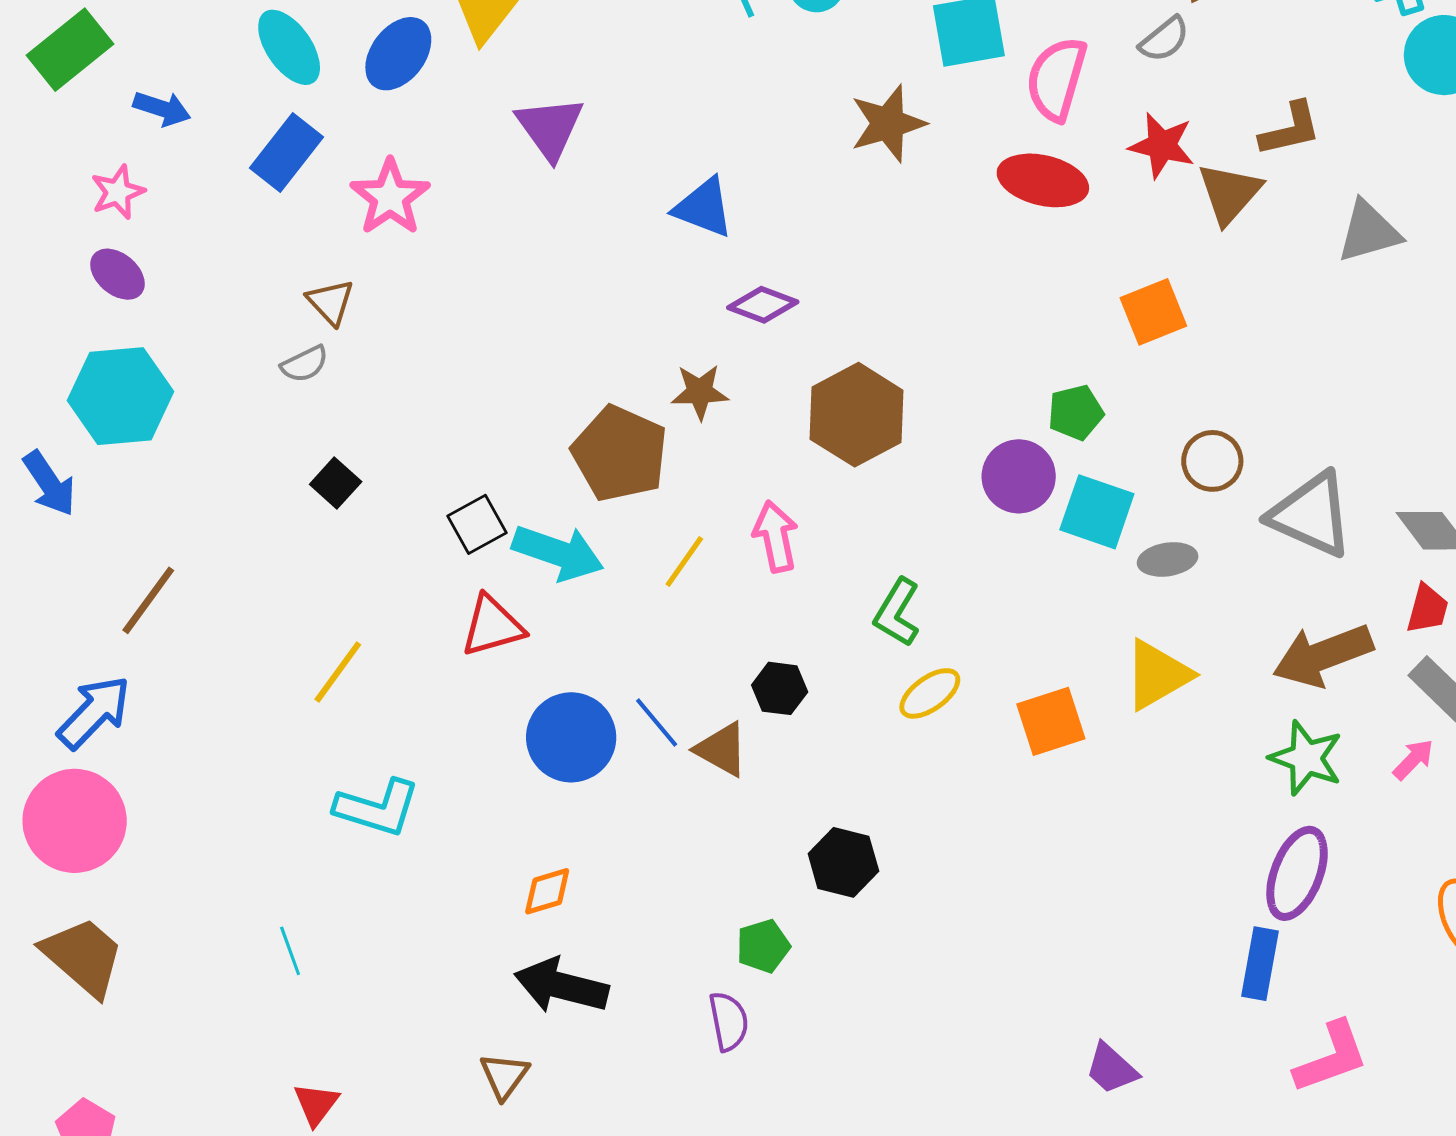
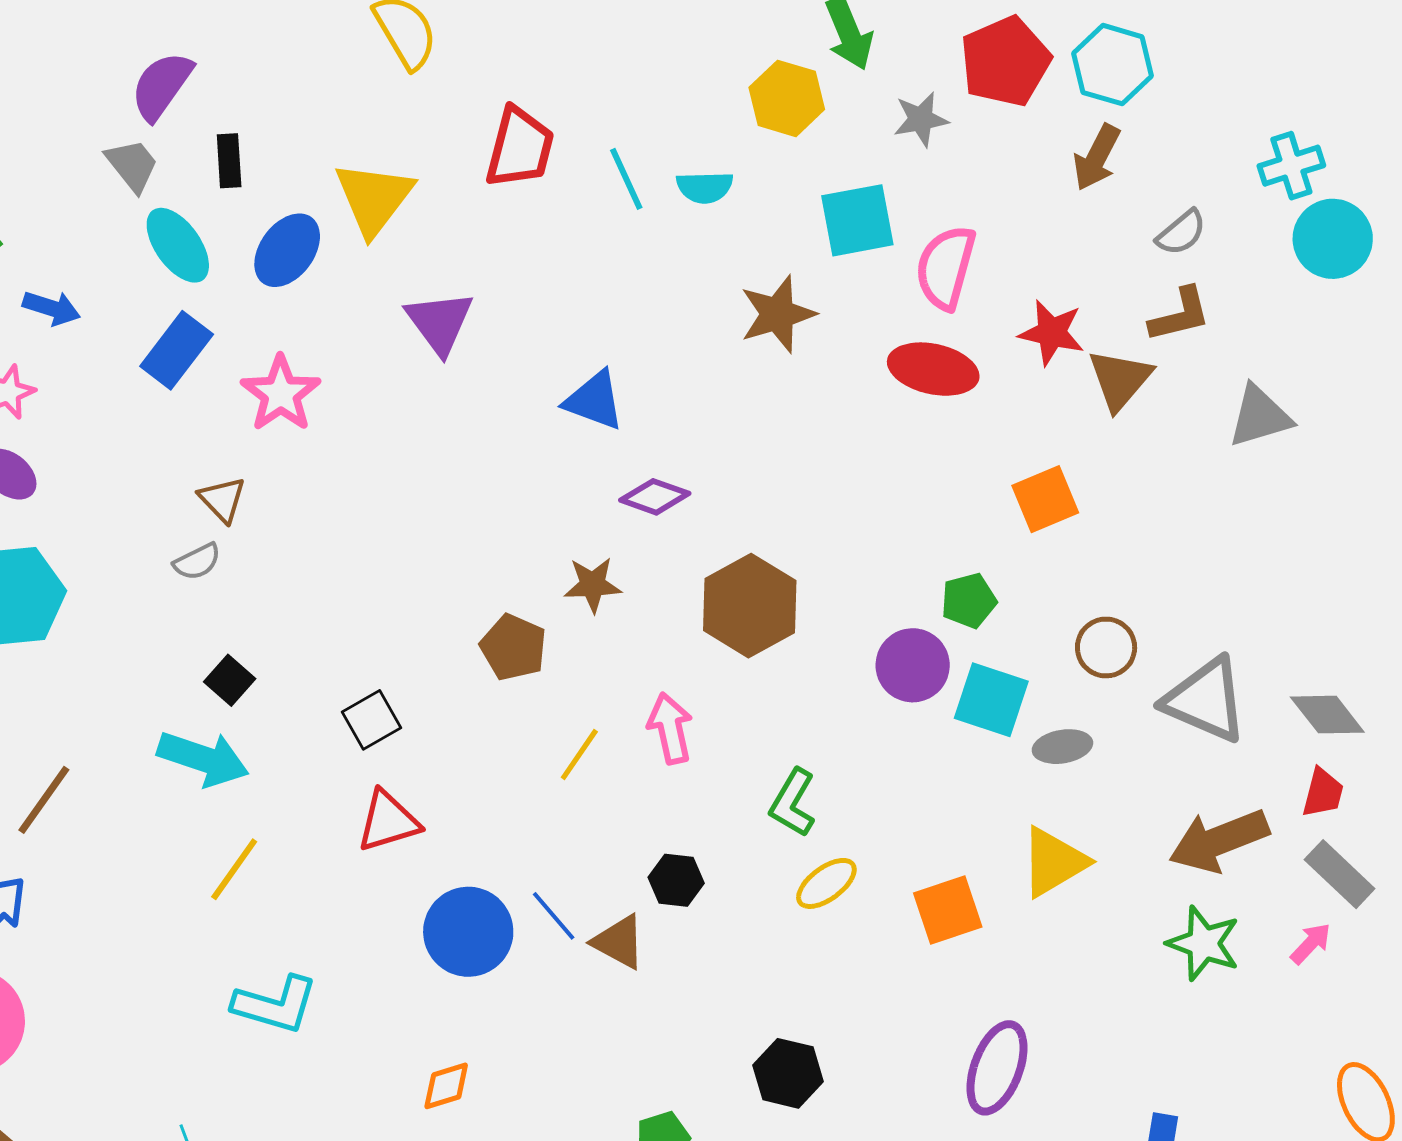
gray semicircle: (1164, 39) -> (1181, 233), moved
brown pentagon: (620, 454) -> (513, 647), size x0.7
cyan arrow: (558, 553) -> (203, 759), moved
black hexagon: (843, 862) -> (788, 1073), moved
purple ellipse: (1297, 873) -> (997, 1068), moved

